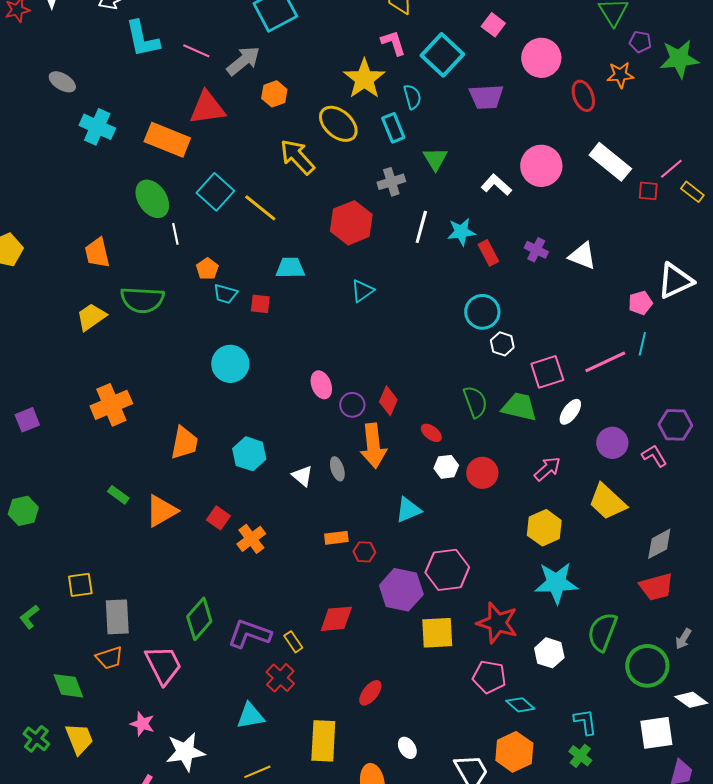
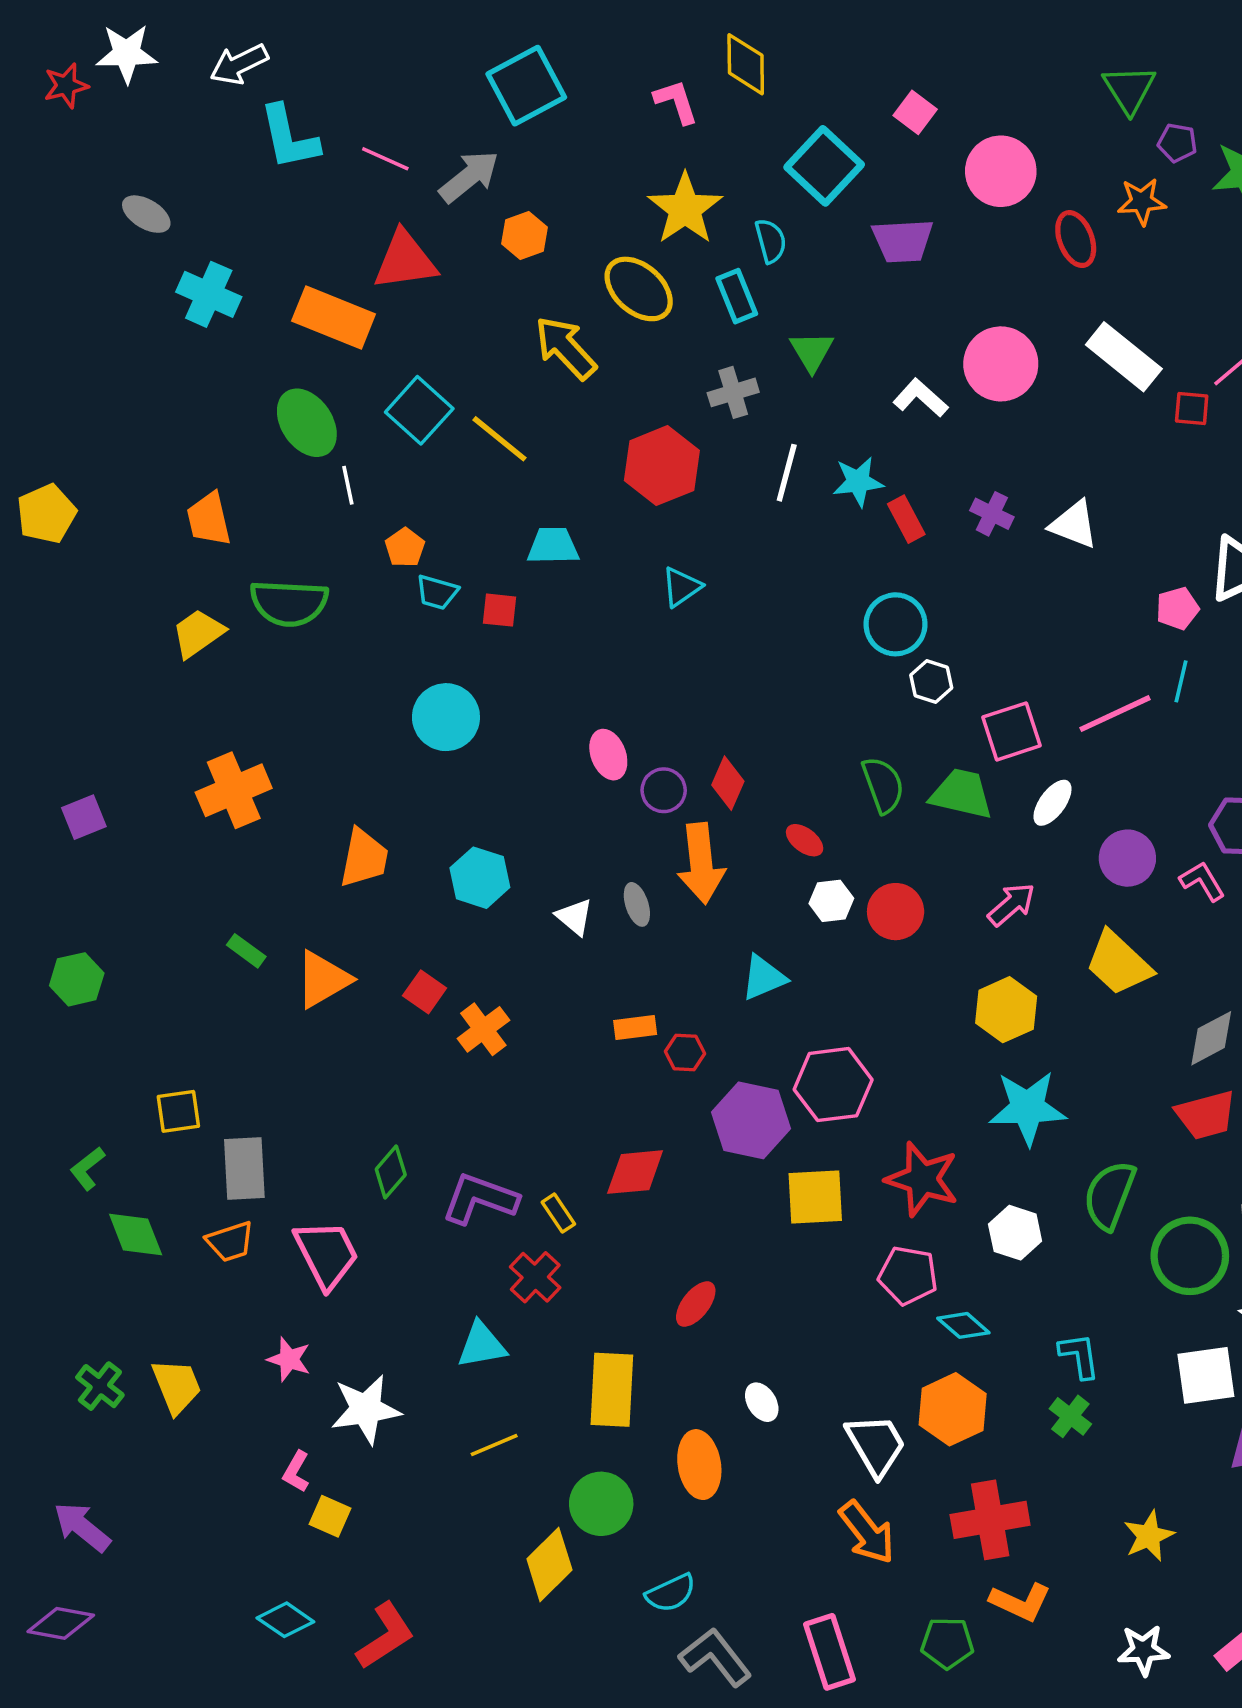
pink L-shape: (393, 43) -> (676, 102), moved
green diamond: (199, 619) -> (391, 1172), size x0.7
green diamond: (68, 686) -> (136, 1234), moved

